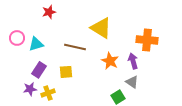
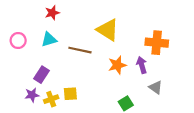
cyan triangle: (36, 44) -> (49, 39), moved
orange star: (110, 61) -> (117, 65), turned 30
yellow square: (66, 72) -> (70, 94), moved
gray triangle: (132, 82) -> (156, 87), moved

